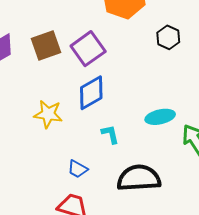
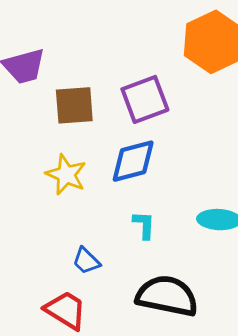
brown square: (46, 46) -> (74, 105), moved

